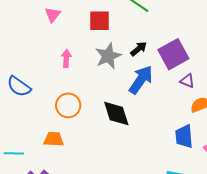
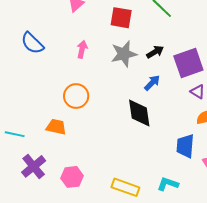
blue arrow: (141, 80) -> (152, 83), size x0.6
blue semicircle: (19, 86) -> (32, 43), moved
black diamond: (116, 113) -> (139, 113), moved

